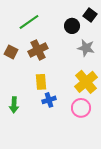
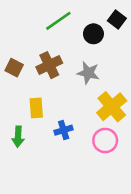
green line: (29, 22) -> (58, 21), moved
gray star: (86, 48) -> (88, 73), moved
yellow rectangle: (41, 82) -> (36, 108), moved

